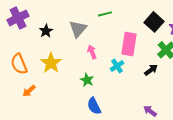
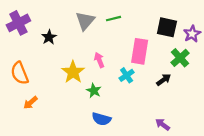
black square: (154, 22) -> (167, 27), turned -30
gray triangle: (78, 29) -> (85, 21), moved
yellow star: (51, 63) -> (73, 72), moved
blue semicircle: (94, 106) -> (101, 119), turned -48

